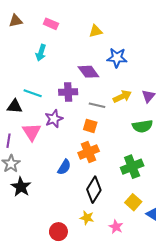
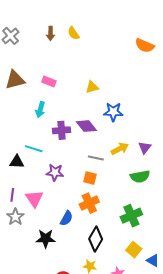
brown triangle: (16, 21) -> (15, 80), size x1.5
purple cross: (68, 92) -> (61, 130), moved
purple star: (54, 119) -> (55, 172), turned 30
pink triangle: (32, 132) -> (34, 199), moved
black star: (21, 187) -> (46, 239), moved, turned -30

